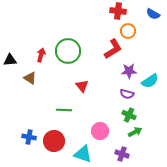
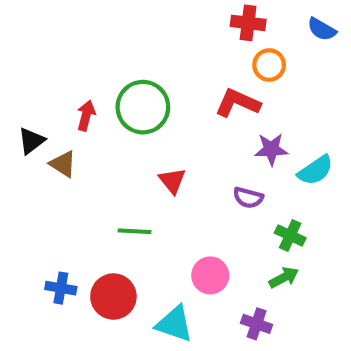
red L-shape: (113, 49) -> (238, 103), turned -125
black triangle: (10, 60) -> (31, 141), moved, turned -32
purple semicircle: (127, 94) -> (248, 198), moved
green cross: (129, 115) -> (290, 235), moved

